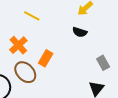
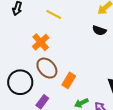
orange rectangle: (46, 58) -> (69, 80), moved

